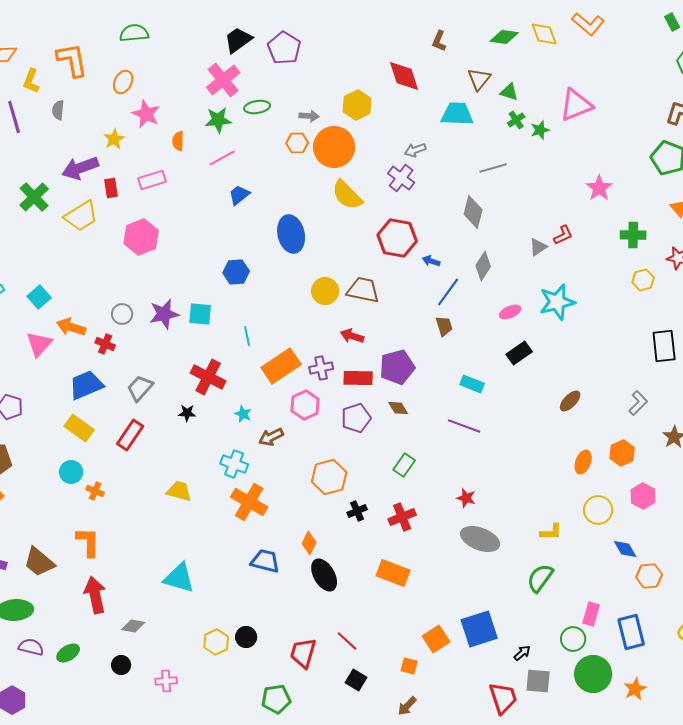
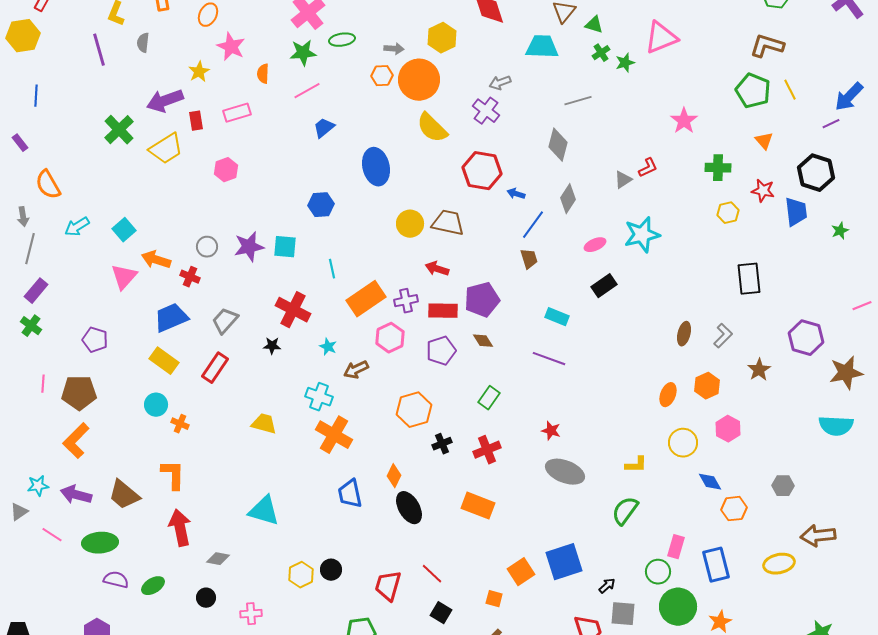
pink hexagon: (141, 237) -> (226, 170), size x0.7
brown ellipse: (570, 401) -> (684, 334), moved, turned -30
blue trapezoid: (265, 561) -> (350, 494), turned -116

